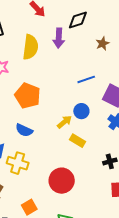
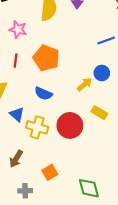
yellow rectangle: (78, 141) -> (99, 113), moved
red circle: (62, 181) -> (70, 125), moved

